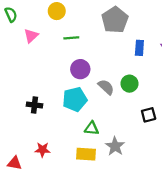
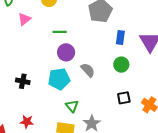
green line: (71, 38) -> (60, 32), moved
green circle: (129, 84) -> (121, 65), moved
green triangle: (92, 128) -> (72, 106), turned 40

